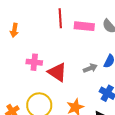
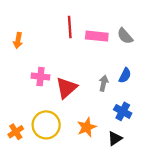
gray arrow: (90, 68) -> (104, 83), turned -56
red triangle: (57, 72) -> (66, 88), turned 45

